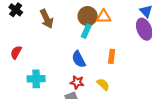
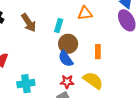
brown circle: (88, 16) -> (68, 44), moved
cyan rectangle: (86, 31) -> (59, 25), moved
yellow semicircle: (103, 84) -> (93, 80), size x1.5

